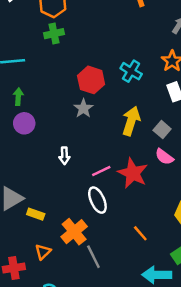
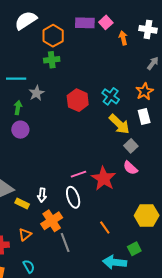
gray star: (83, 108) -> (37, 93), moved
yellow arrow: (131, 121) -> (119, 124), moved, turned 110
white arrow: (64, 156) -> (42, 195), moved

